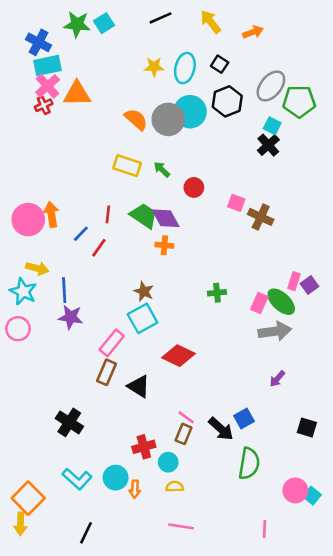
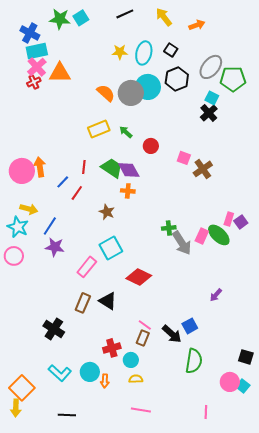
yellow rectangle: (127, 166) -> (99, 129), turned -40
brown cross: (261, 217) -> (203, 169), turned 30
blue line: (64, 290) -> (50, 226), turned 36
brown star: (144, 291) -> (107, 212), moved
gray arrow: (275, 331) -> (182, 243), moved, turned 65
brown rectangle: (107, 372) -> (83, 303), moved
black square: (307, 428) -> (246, 357), moved
black line: (86, 533) -> (67, 415), turned 66

